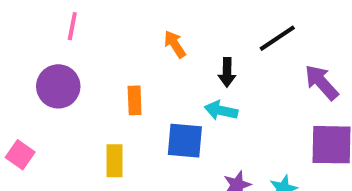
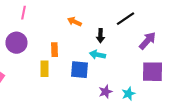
orange arrow: (175, 44) -> (74, 22), turned -32
purple arrow: (321, 82) -> (147, 41), turned 84
yellow rectangle: (115, 161) -> (44, 69), moved

